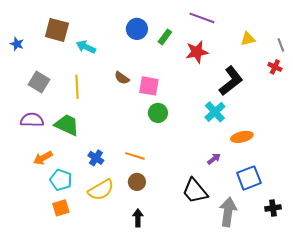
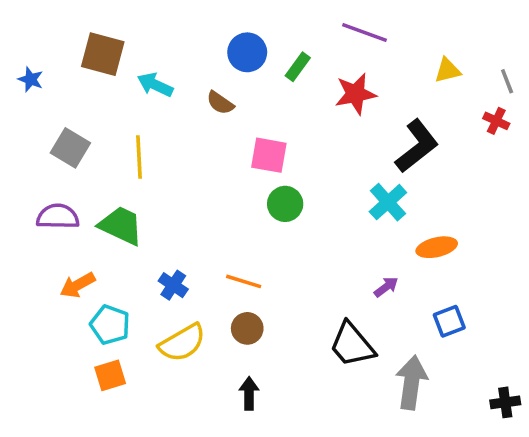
brown semicircle: (122, 78) -> (220, 103), moved
blue square: (249, 178) -> (449, 321), size x0.7
black cross: (273, 208) -> (505, 402), moved

